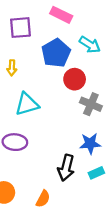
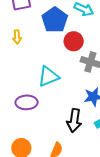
cyan triangle: (27, 104) -> (48, 76), moved

